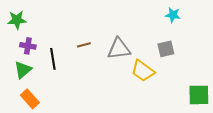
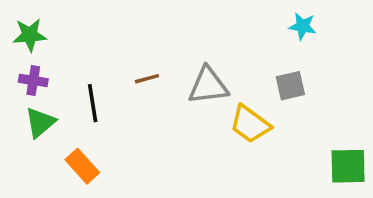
purple cross: (28, 46) -> (33, 80), moved
orange rectangle: (30, 99) -> (82, 166), moved

